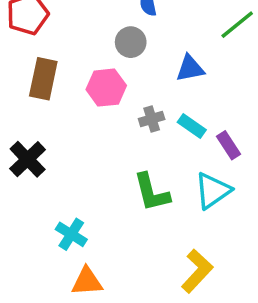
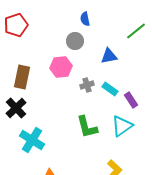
brown rectangle: (43, 79) -> (22, 77), moved
cyan cross: (71, 234) -> (32, 140), moved, size x1.4

